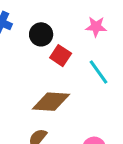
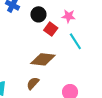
pink star: (96, 27) -> (69, 16), moved

